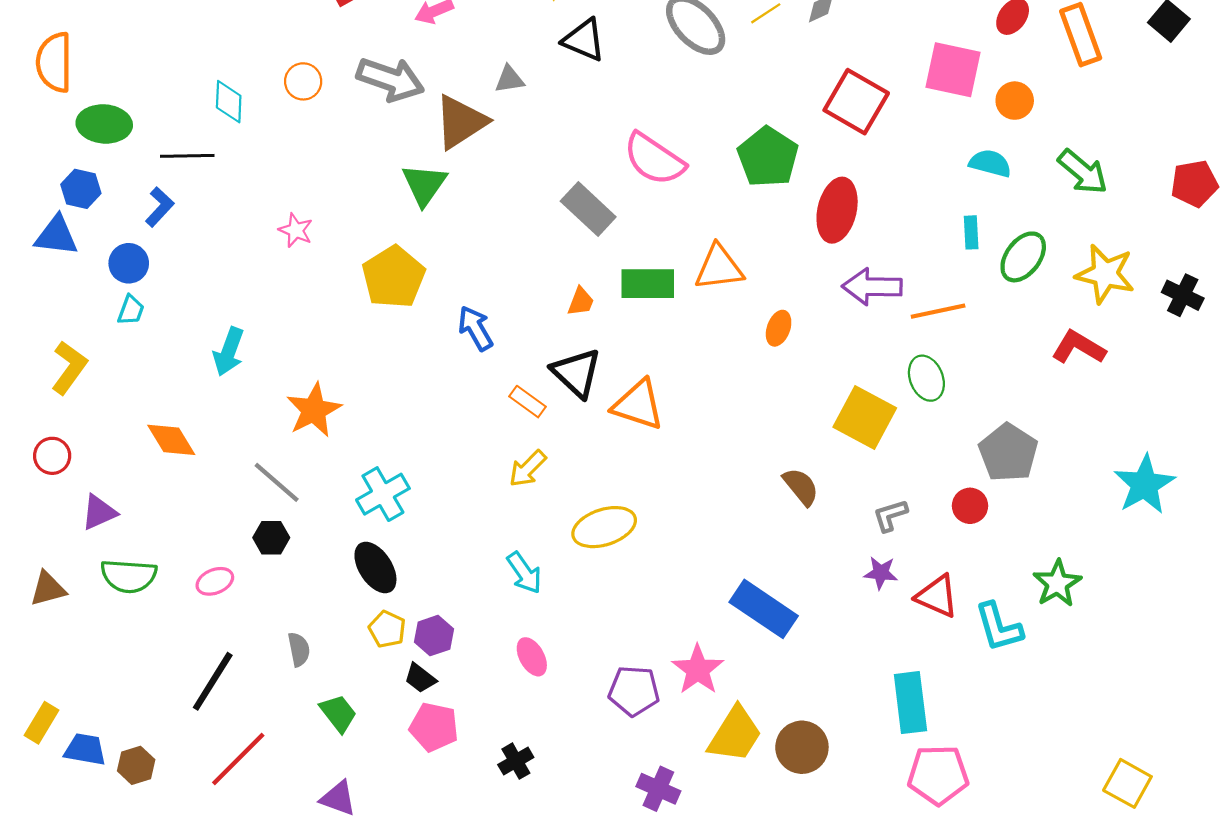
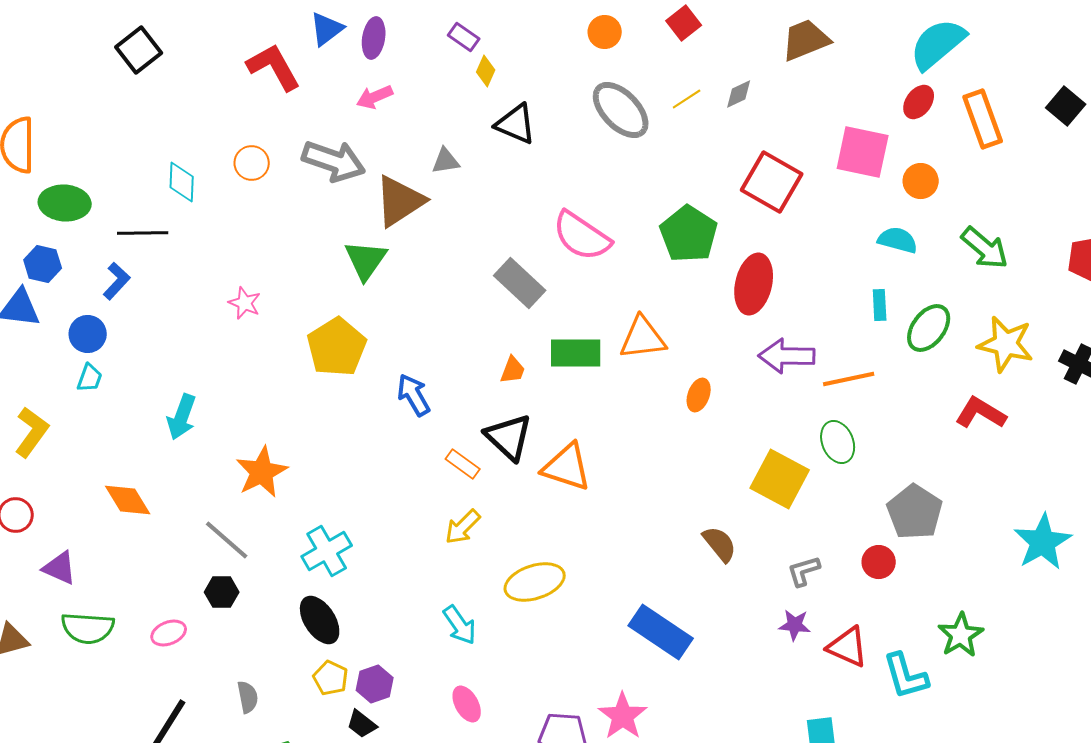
purple triangle: (99, 512) -> (60, 568), turned 48
blue rectangle: (764, 609) -> (661, 632), moved

